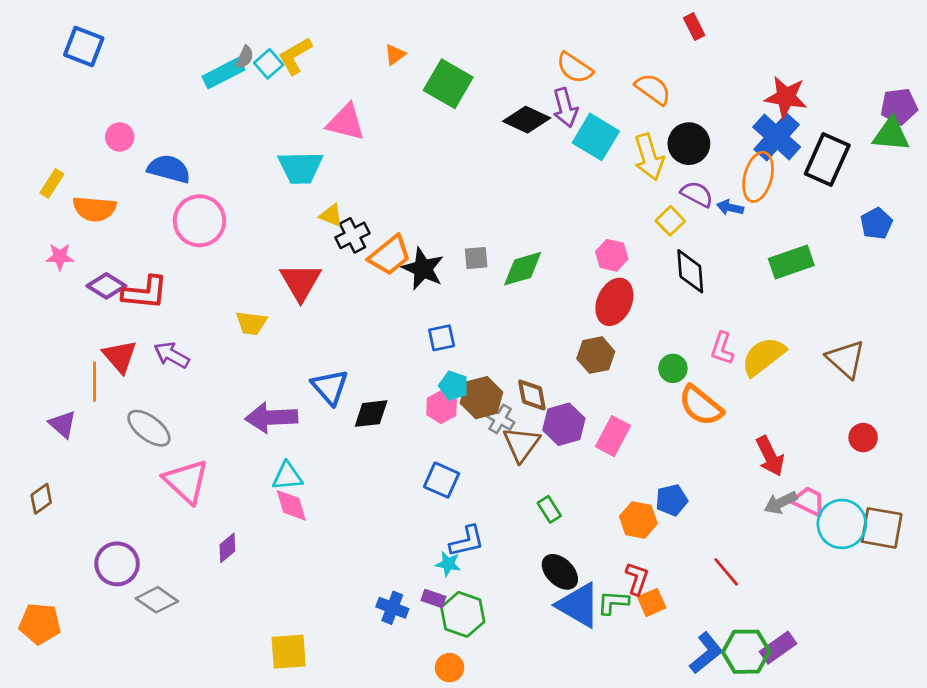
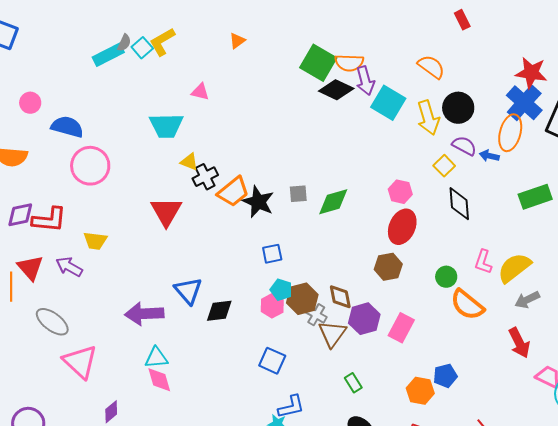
orange semicircle: (575, 68) -> (349, 63), moved, turned -32
green square: (448, 84) -> (318, 63), moved
pink triangle: (346, 122) -> (200, 92), size x0.6
purple diamond: (106, 286) -> (20, 215), turned -44
yellow trapezoid: (251, 323) -> (95, 241), moved
gray arrow: (781, 503) -> (527, 300), moved

